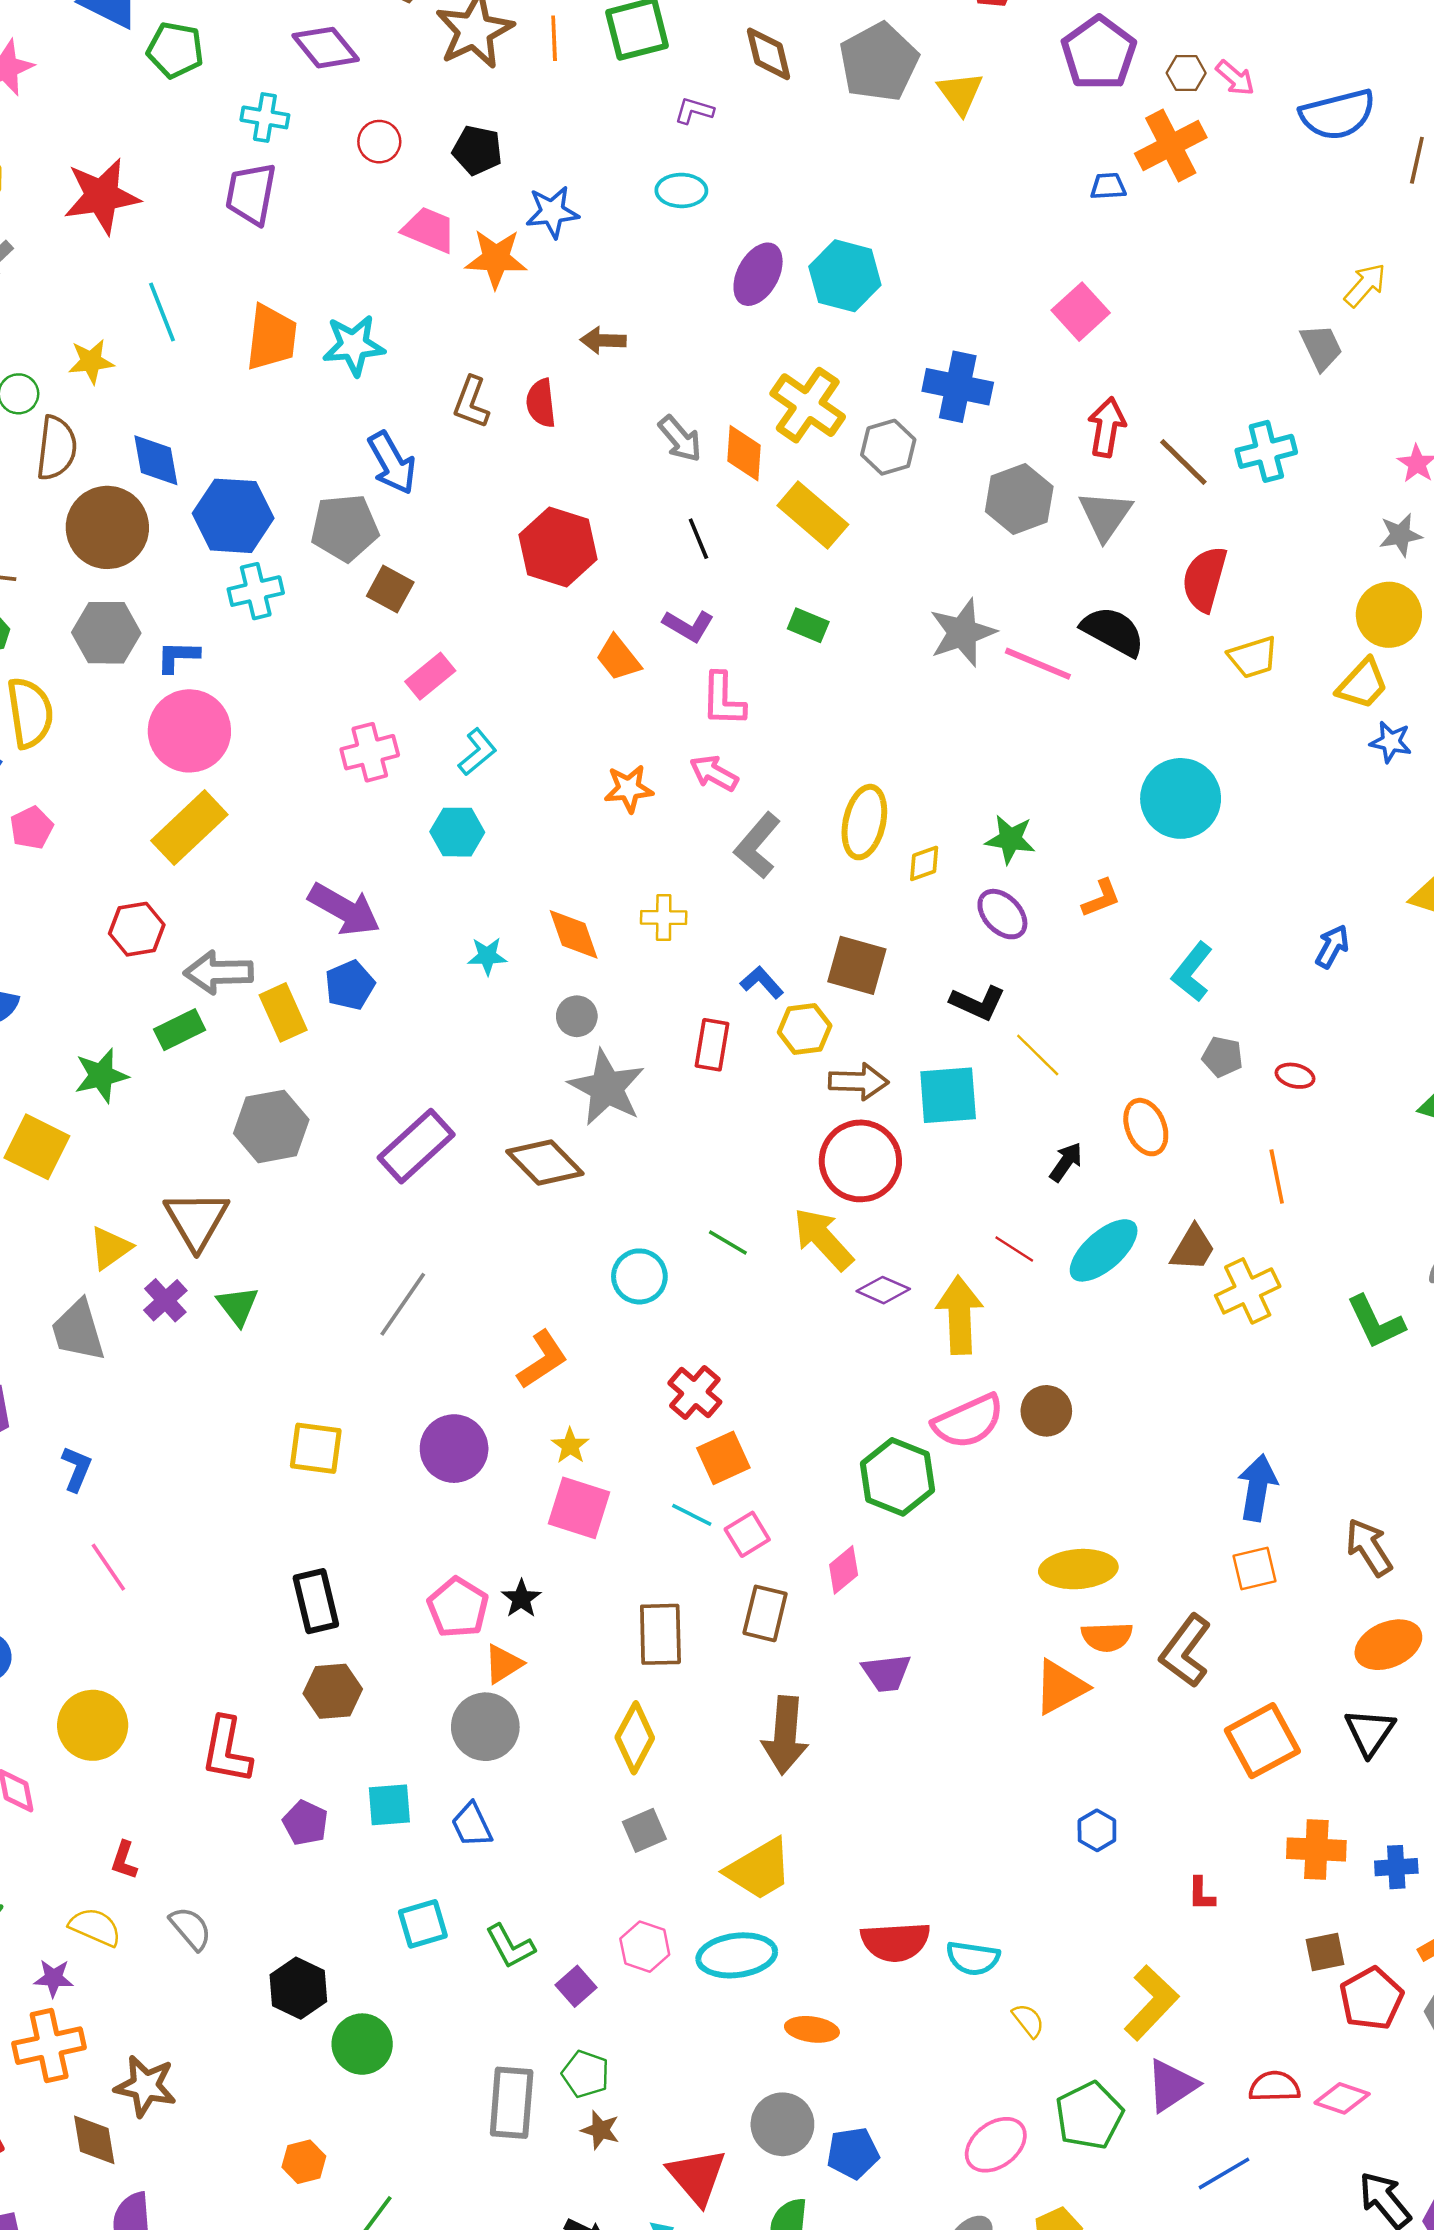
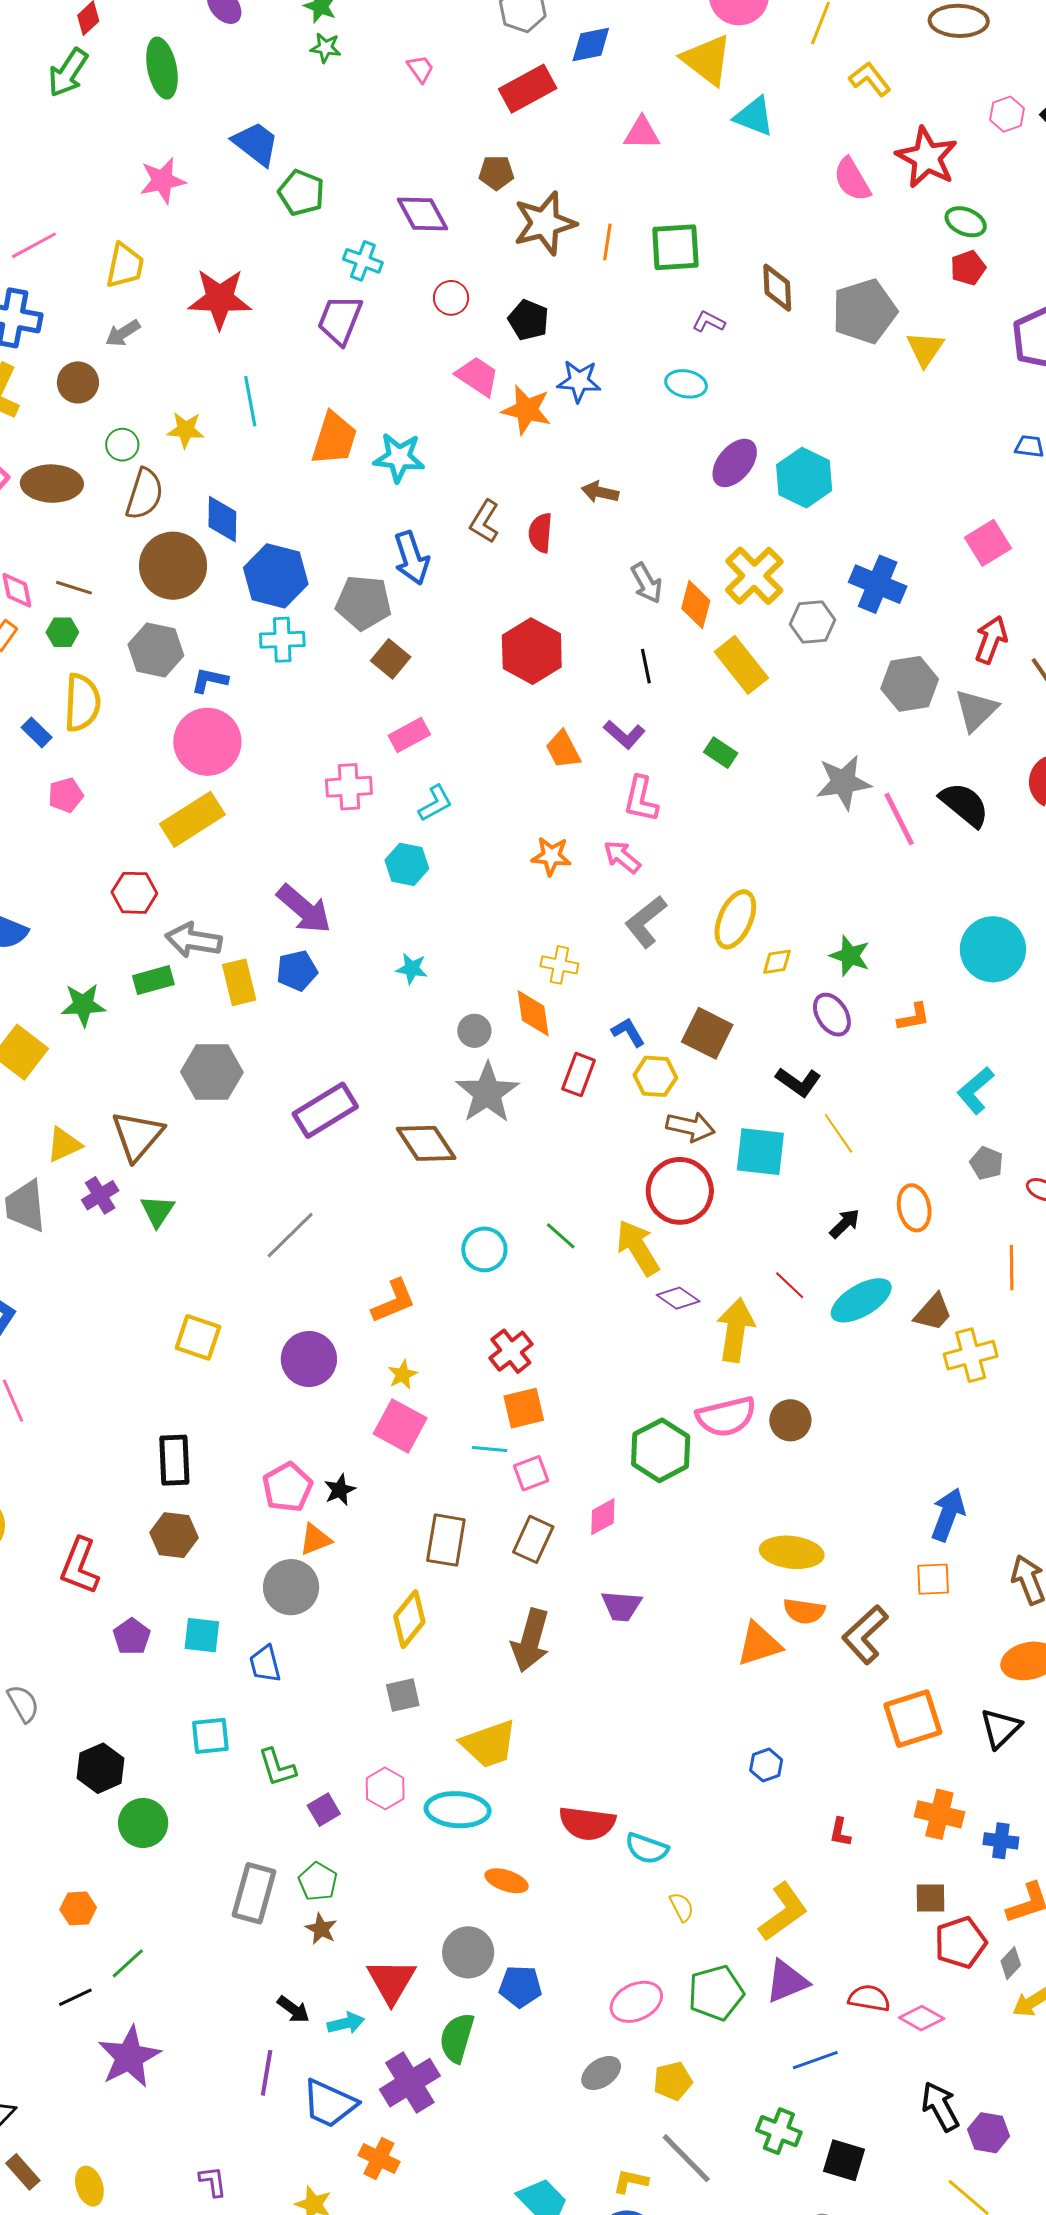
pink line: (1038, 664) -> (899, 819), turned 30
orange diamond: (574, 934) -> (533, 1013), moved
cyan line: (692, 1515) -> (490, 1449), turned -32

